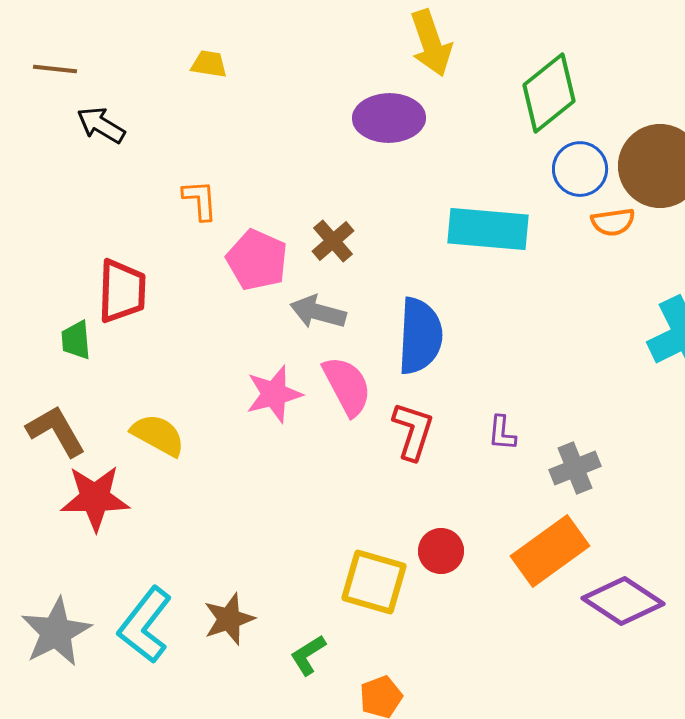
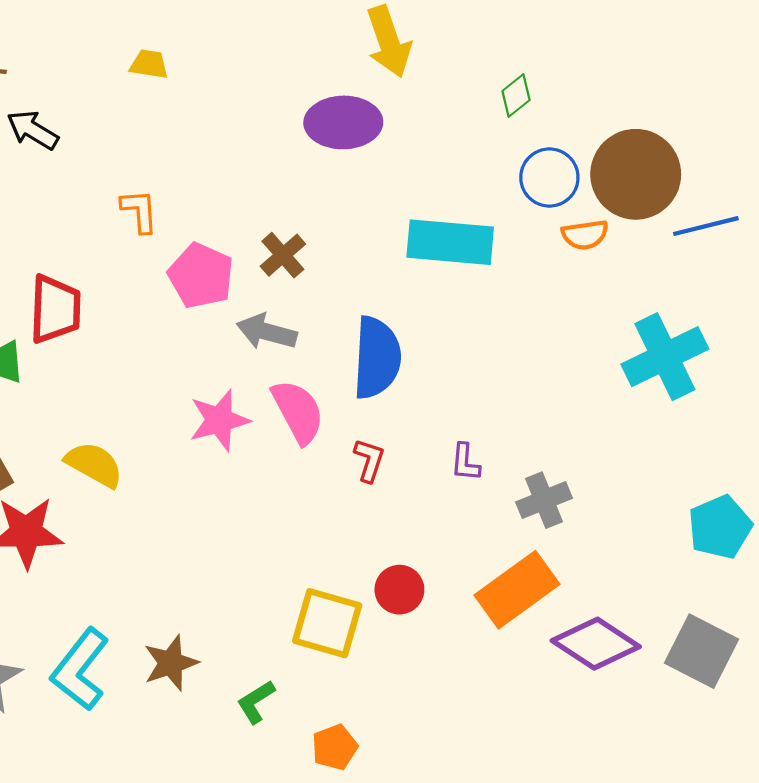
green diamond: (549, 93) -> (516, 96), size x0.5
red L-shape: (413, 431) -> (369, 460), size x0.7

